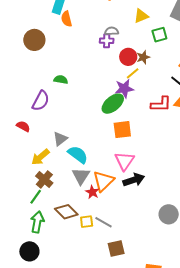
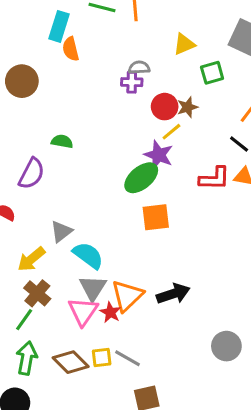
purple star: (124, 89) -> (159, 155), turned 30
pink triangle: (124, 161) -> (83, 311), moved
brown diamond: (66, 212) -> (71, 362), moved

